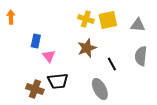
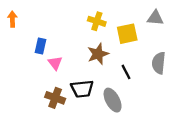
yellow square: (108, 20) -> (127, 34), moved
gray triangle: (138, 25) -> (155, 18), moved
black trapezoid: (58, 81) -> (82, 89), moved
brown cross: (35, 89) -> (55, 98), moved

